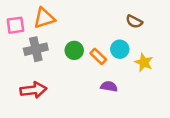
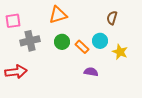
orange triangle: (44, 18) -> (58, 15), moved
brown semicircle: (134, 22) -> (112, 18), turned 80
red arrow: (33, 90) -> (16, 72), moved

